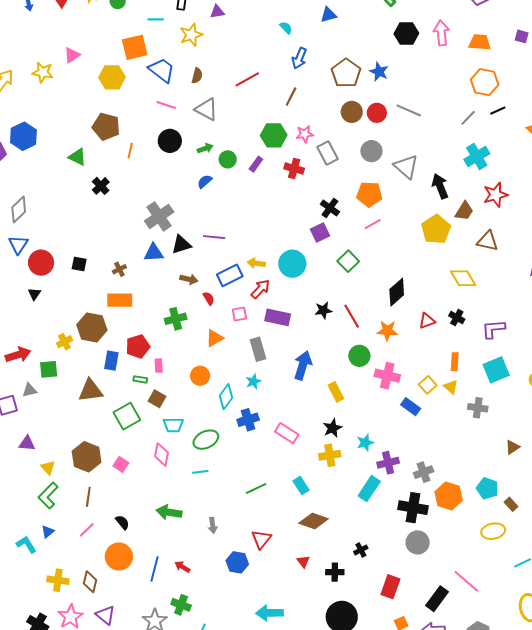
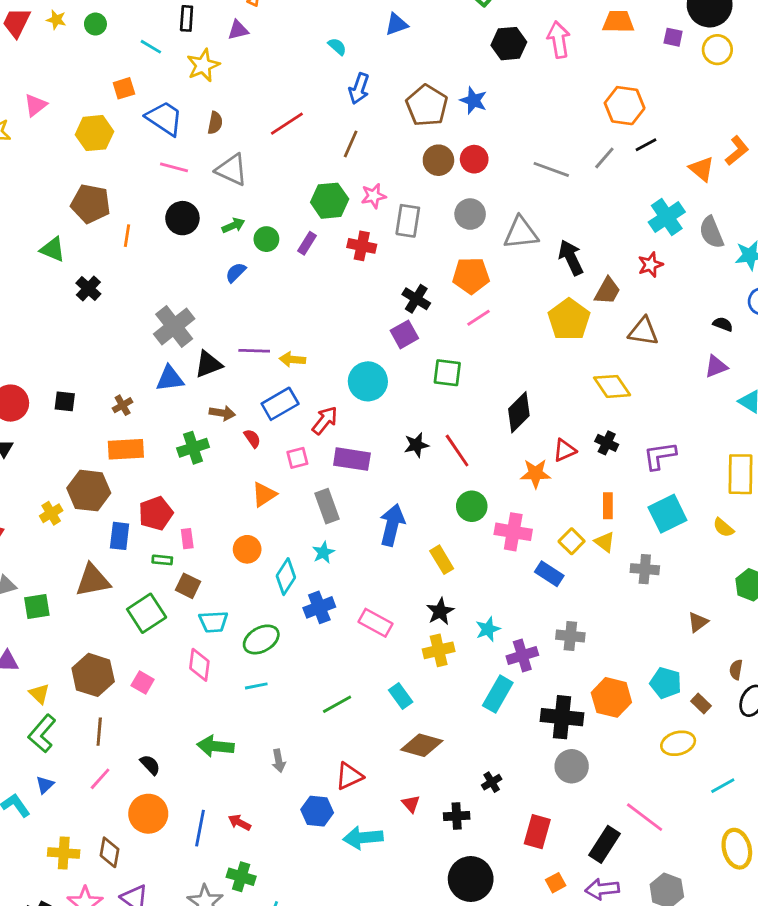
cyan line: (156, 19) -> (151, 47), turned 35
orange trapezoid: (480, 42) -> (618, 22), moved
orange square: (135, 47) -> (124, 88), size x0.6
gray line: (409, 110) -> (551, 169), moved
gray rectangle: (328, 153) -> (408, 221), turned 40
cyan cross: (477, 157) -> (667, 217), moved
gray triangle: (406, 167) -> (521, 233), turned -44
red star: (495, 195) -> (650, 265), size x0.7
green square: (348, 261) -> (447, 373), turned -35
yellow arrow: (256, 263) -> (292, 359), moved
green cross: (176, 319) -> (193, 448), moved
orange star: (387, 331) -> (536, 474), moved
green square: (49, 369) -> (37, 607), moved
gray cross: (424, 472) -> (570, 636), moved, turned 30
red triangle: (261, 539) -> (349, 776), turned 30
cyan arrow: (270, 613) -> (363, 838), moved

